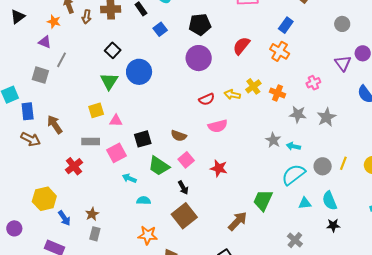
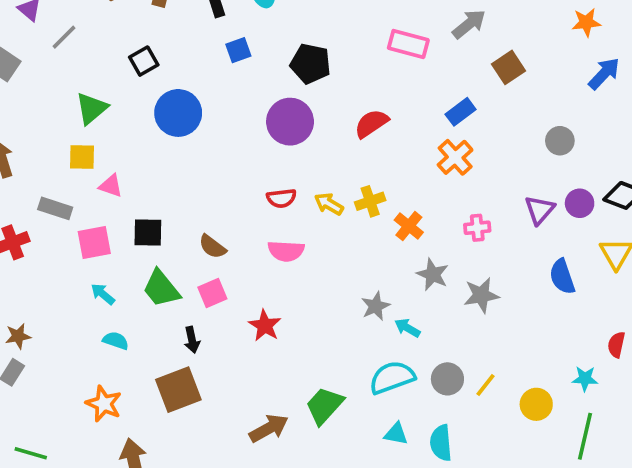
orange cross: (280, 51) -> (455, 157), moved
gray line: (61, 60) -> (64, 37), moved
green triangle: (109, 81) -> (92, 108), moved

